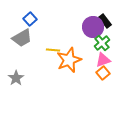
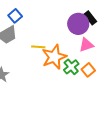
green cross: (102, 43) -> (71, 67), moved
pink triangle: (103, 60) -> (86, 45), moved

